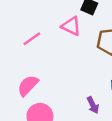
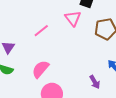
pink triangle: (71, 26) -> (73, 18), turned 30

